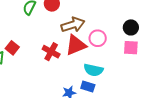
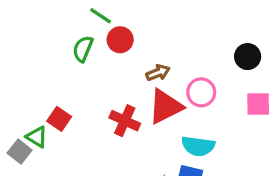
brown arrow: (73, 25) -> (158, 73), size x0.6
black circle: (131, 27) -> (248, 57), moved

